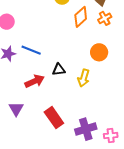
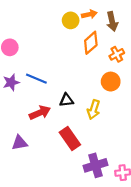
orange cross: (105, 18) -> (117, 54), moved
purple triangle: (16, 109) -> (19, 143), turned 49
red rectangle: (54, 118) -> (70, 139), moved

